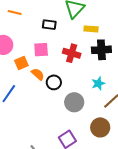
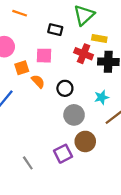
red cross: (72, 53) -> (84, 54), moved
black circle: (54, 82) -> (65, 88), moved
brown circle: (100, 127) -> (85, 141), moved

